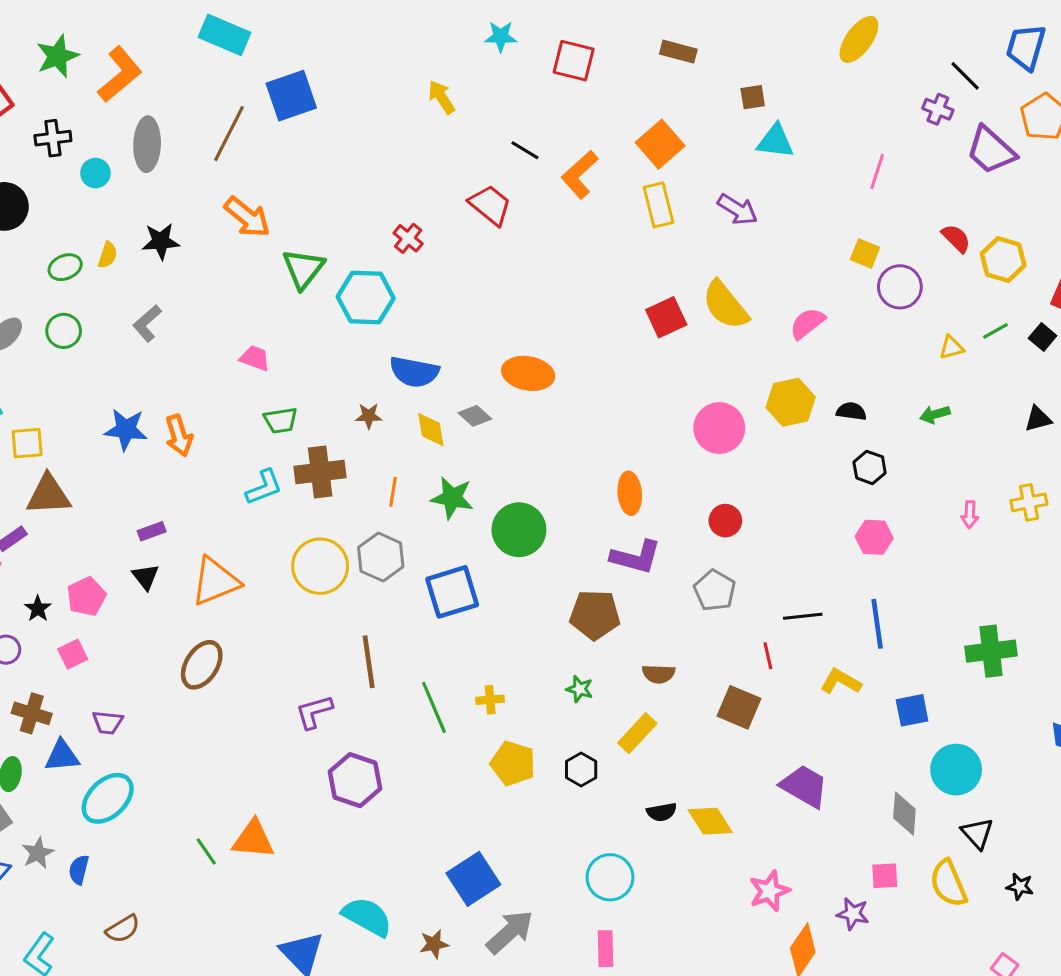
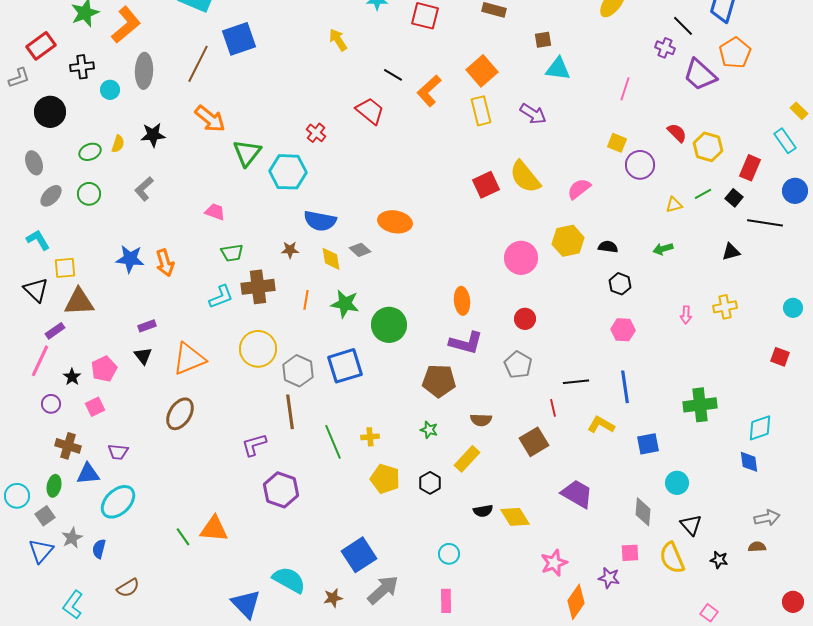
gray hexagon: (381, 557) -> (298, 371), moved
brown square: (739, 707) -> (534, 442), turned 36
cyan circle: (956, 770) -> (677, 483), size x0.7
cyan circle: (610, 877) -> (449, 554), size x0.7

